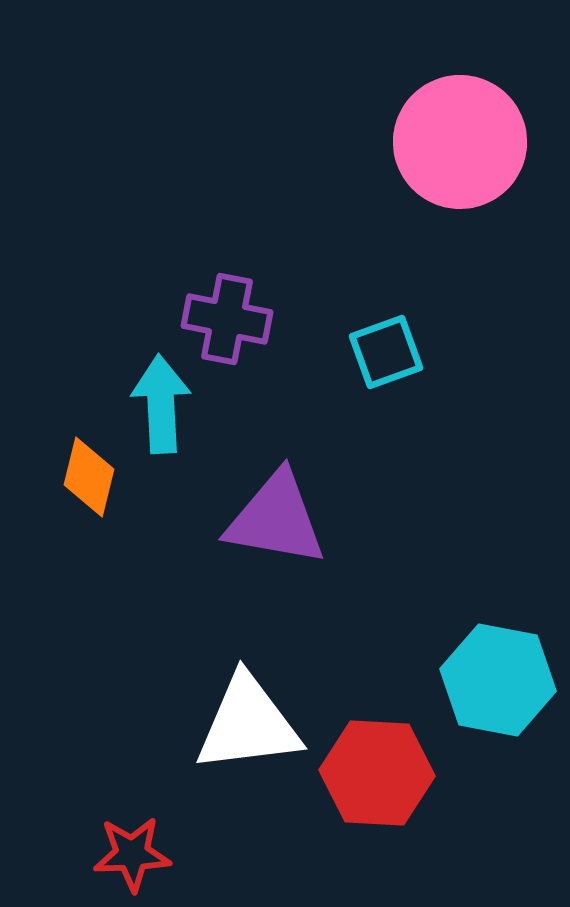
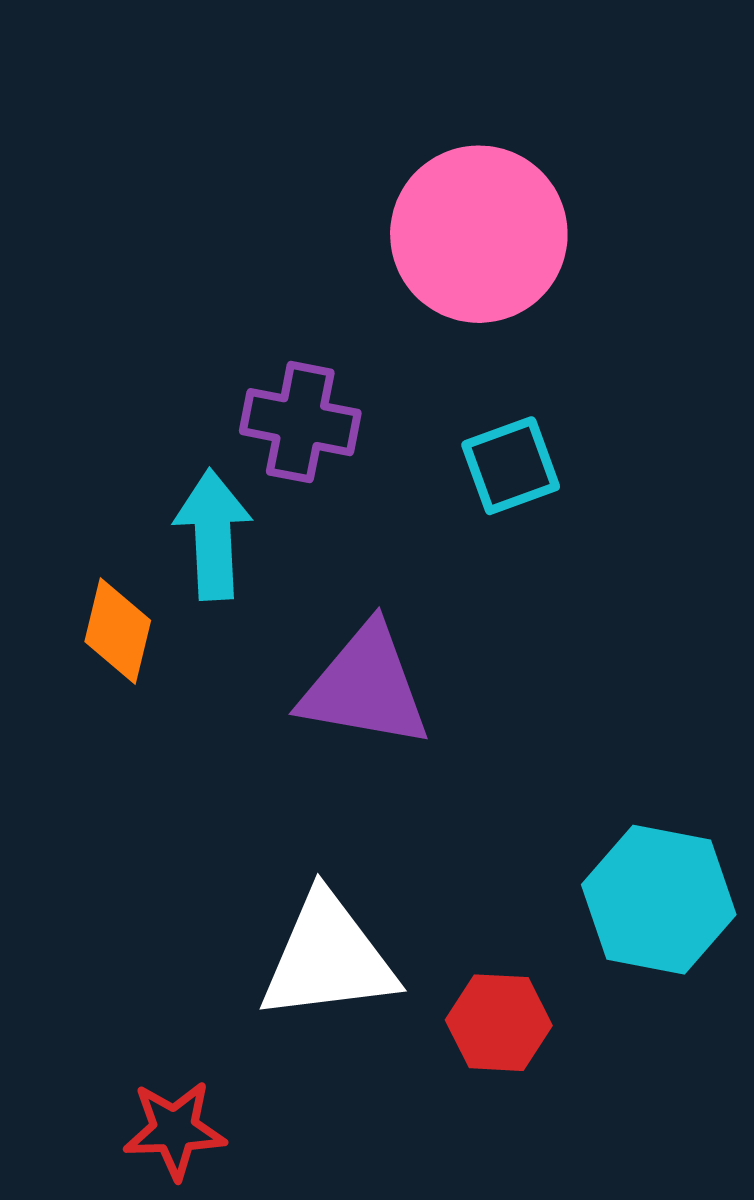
pink circle: (460, 142) -> (479, 234), moved
red hexagon: (377, 773) -> (499, 1023), size x0.7

